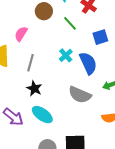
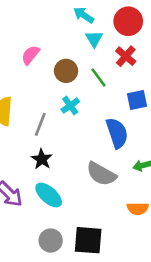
brown circle: (44, 11) -> (66, 71), moved
pink semicircle: (21, 34) -> (30, 55), moved
cyan cross: (66, 55) -> (70, 106), moved

